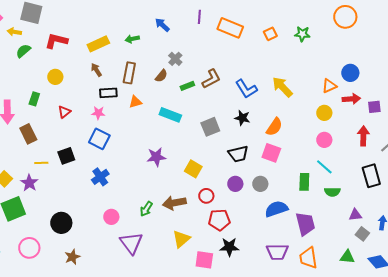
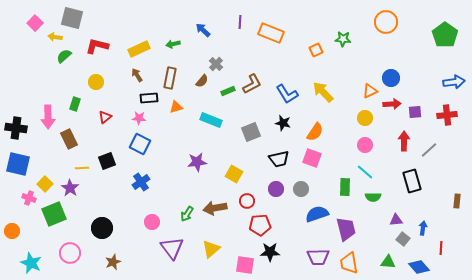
orange square: (270, 34) -> (316, 50), moved
yellow triangle: (181, 239) -> (211, 249), moved

